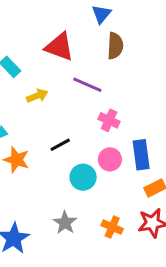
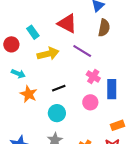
yellow arrow: (37, 96) -> (48, 54), size x1.5
blue rectangle: (141, 155) -> (112, 89), moved
cyan circle: (83, 177) -> (57, 113), moved

